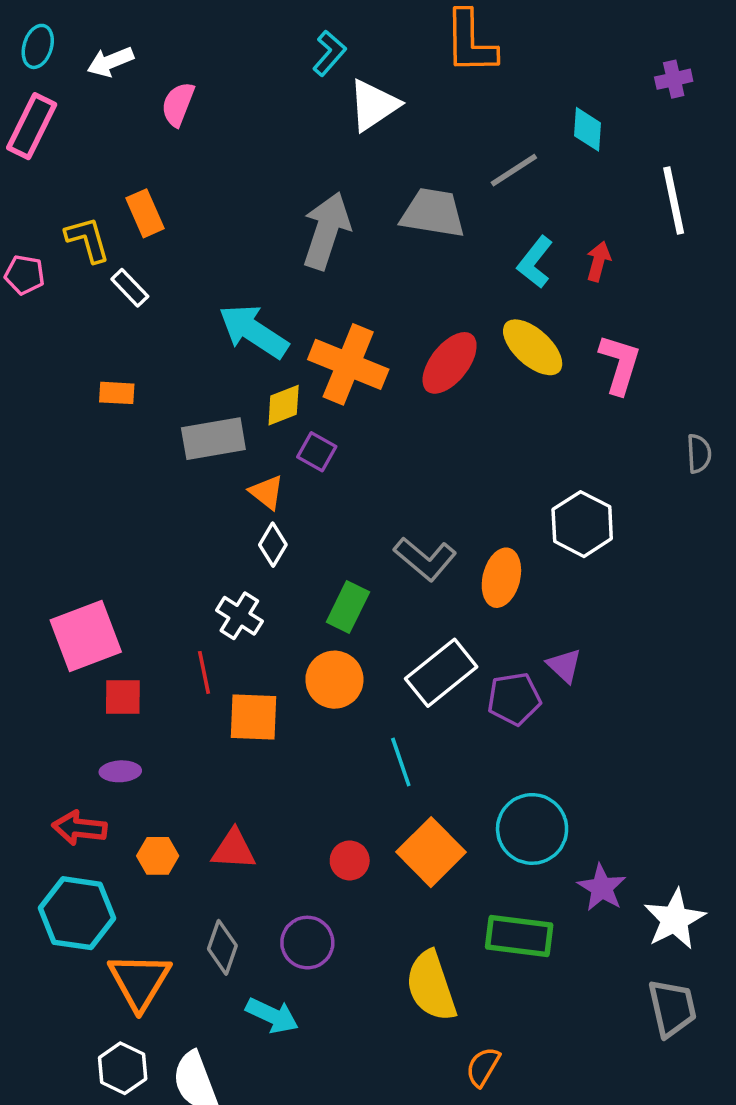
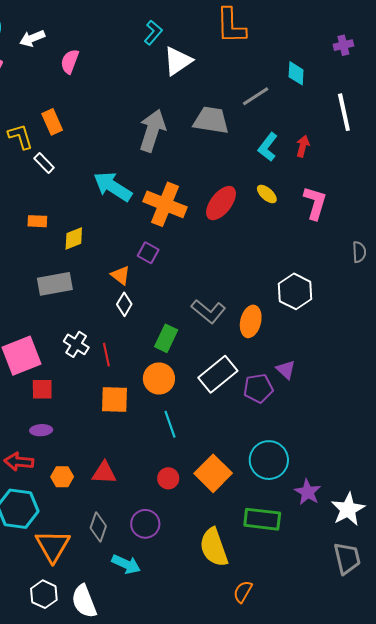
yellow ellipse: (533, 347) -> (267, 194), size x0.6
yellow diamond: (284, 405) -> (74, 238), moved
gray rectangle: (213, 439) -> (55, 284), moved
white cross: (239, 616) -> (76, 344), moved
red line: (204, 672) -> (106, 355), moved
cyan line: (401, 762) -> (170, 424), moved

